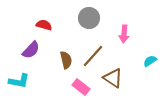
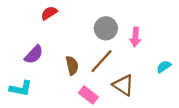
gray circle: (89, 18) -> (106, 28), moved
red semicircle: (44, 25) -> (49, 13), moved, turned -49

